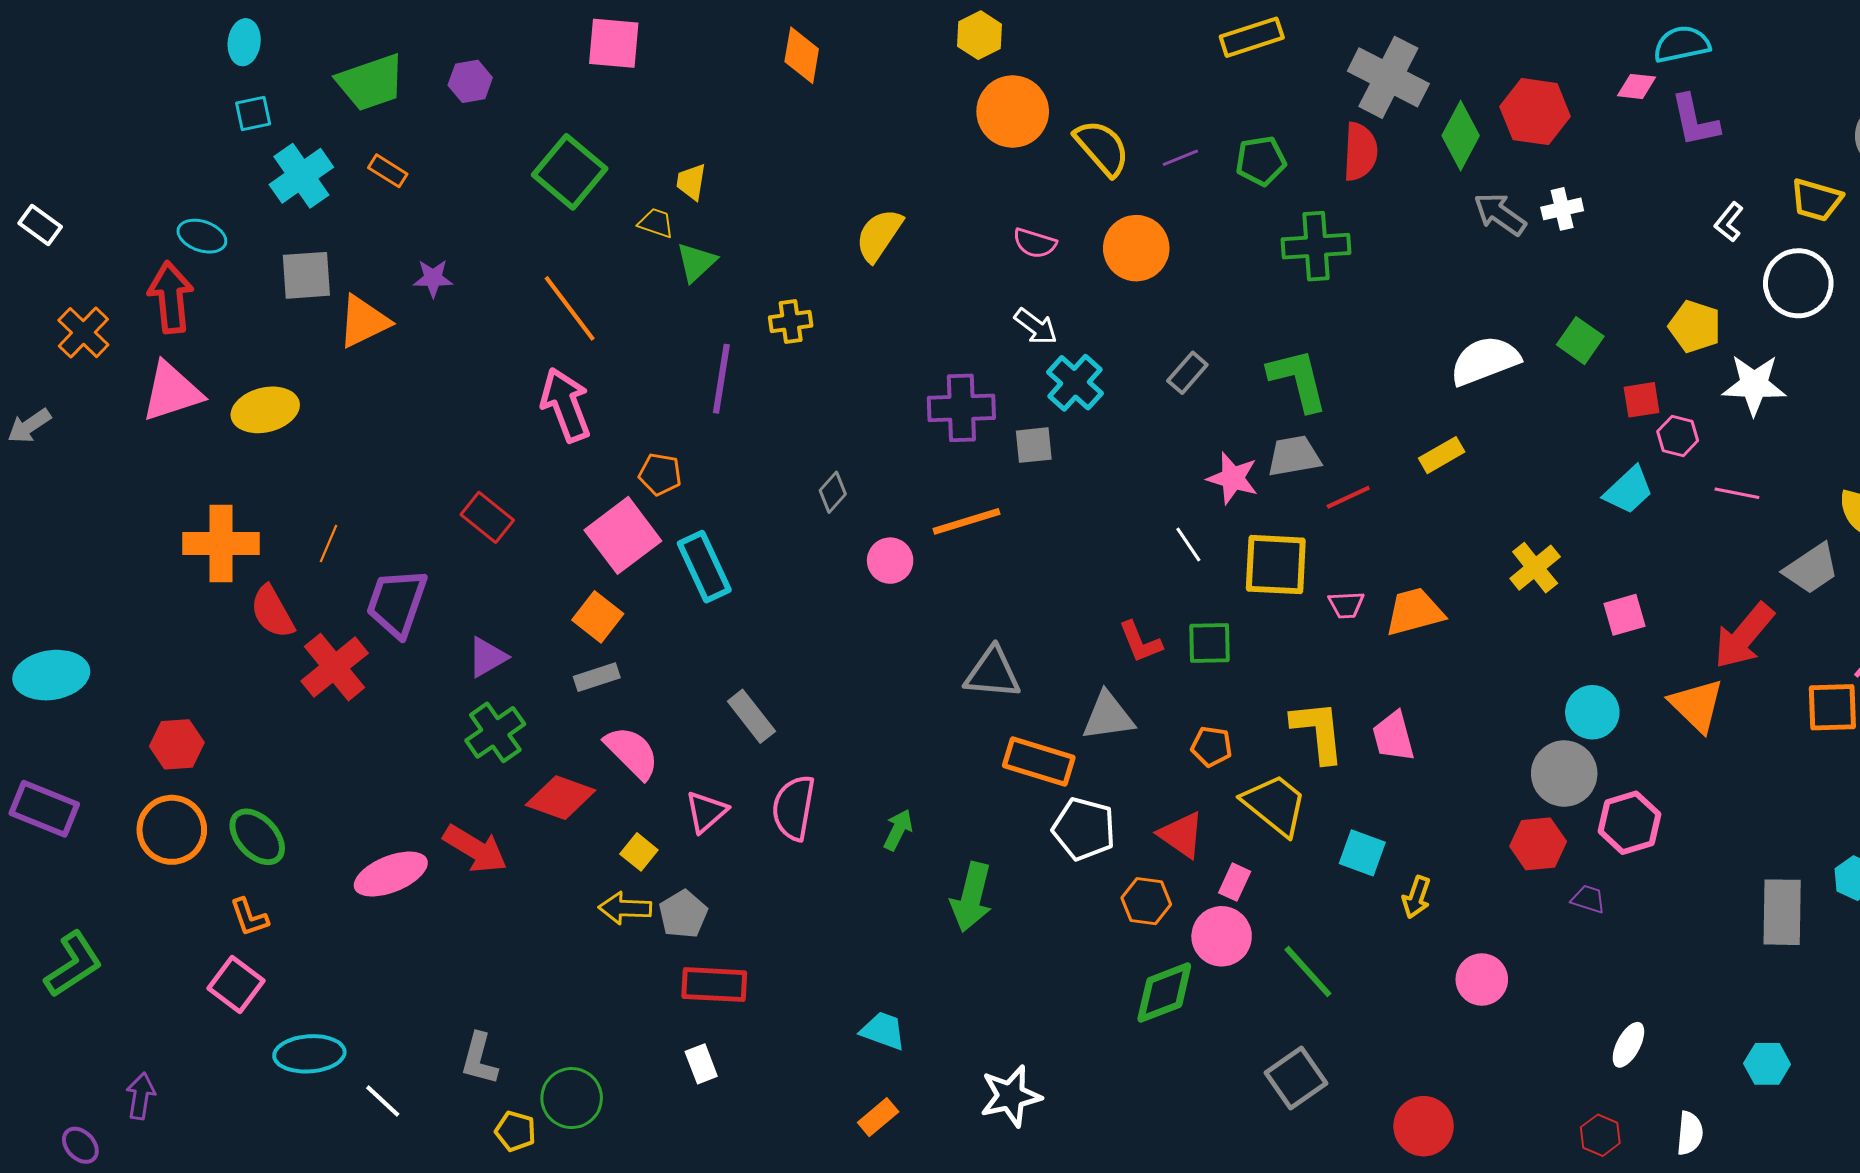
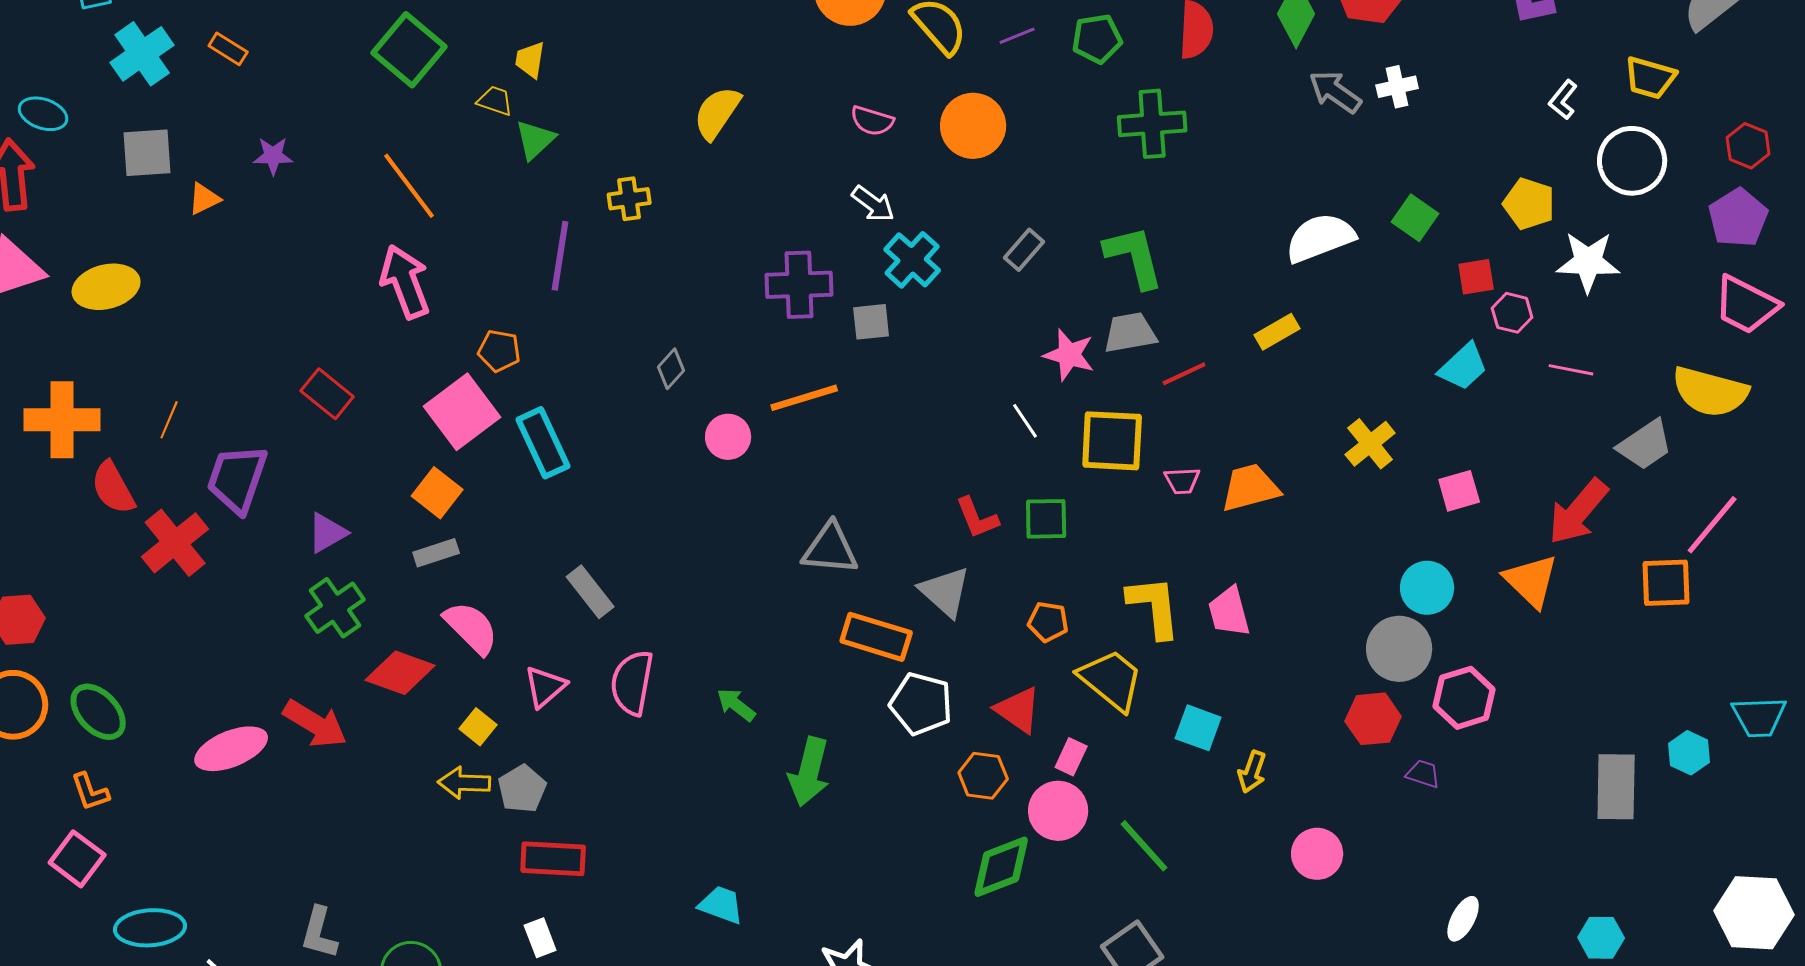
orange triangle: (364, 321) -> (204, 199), size x0.6
gray triangle: (1108, 716) -> (945, 592), turned 50
green arrow: (898, 830) -> (736, 705), turned -78

